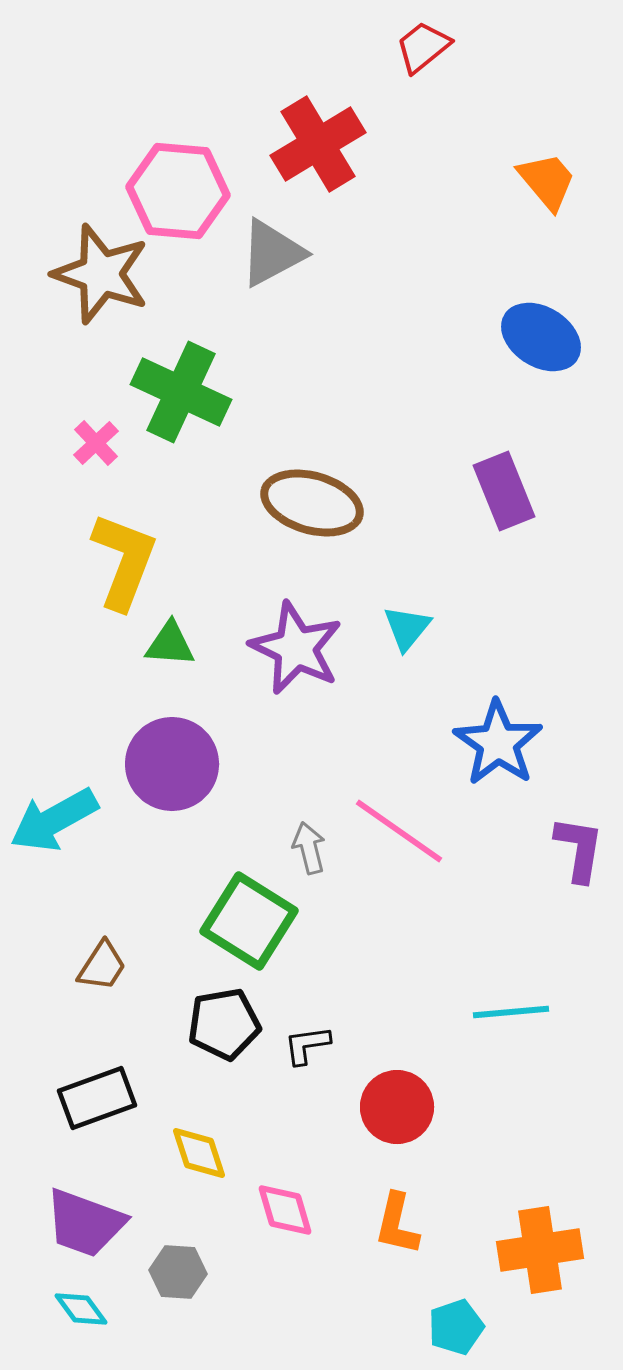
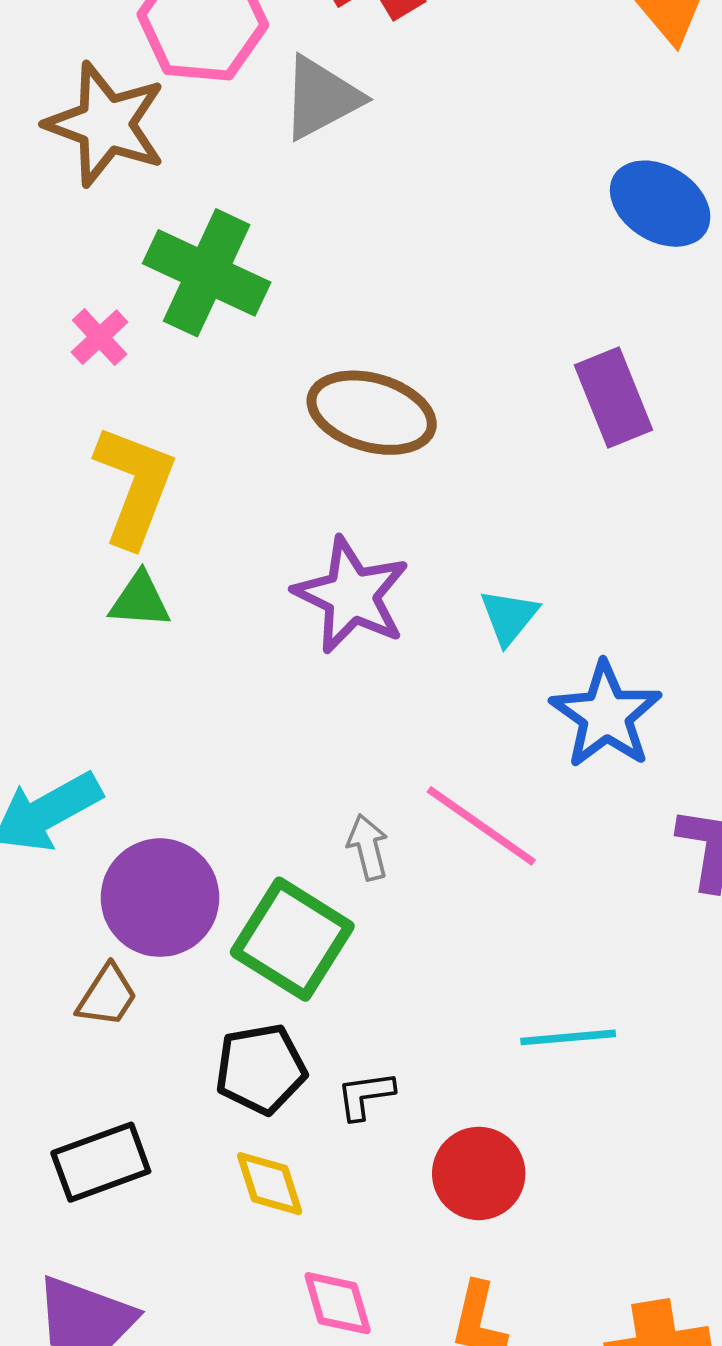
cyan triangle: (407, 628) -> (509, 617), moved
green triangle: (170, 644) -> (140, 600), moved
purple circle: (172, 764) -> (160, 898), moved
cyan line: (511, 1012) -> (568, 1037), moved
yellow diamond: (199, 1153) -> (270, 1184), moved

